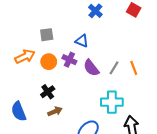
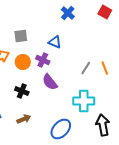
purple semicircle: (91, 68) -> (50, 82), moved
black cross: (48, 92) -> (22, 91), turned -32
brown arrow: (55, 111) -> (24, 119), moved

